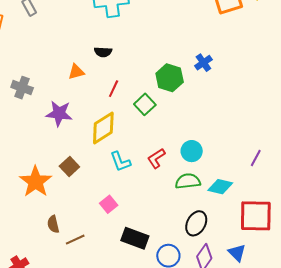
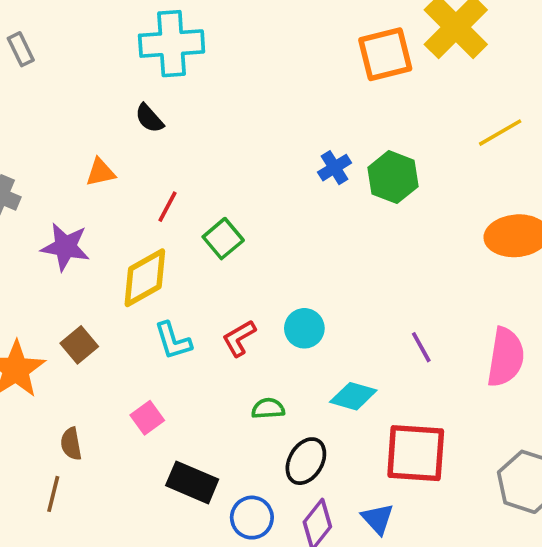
black semicircle: (103, 52) -> (149, 118), moved, turned 42
green hexagon: (170, 78) -> (393, 177), moved
purple line: (256, 158) -> (421, 347), turned -60
green semicircle: (188, 181) -> (268, 408), moved, size x0.7
brown semicircle: (53, 224) -> (71, 444), moved
brown line: (75, 240) -> (53, 494), moved, turned -54

